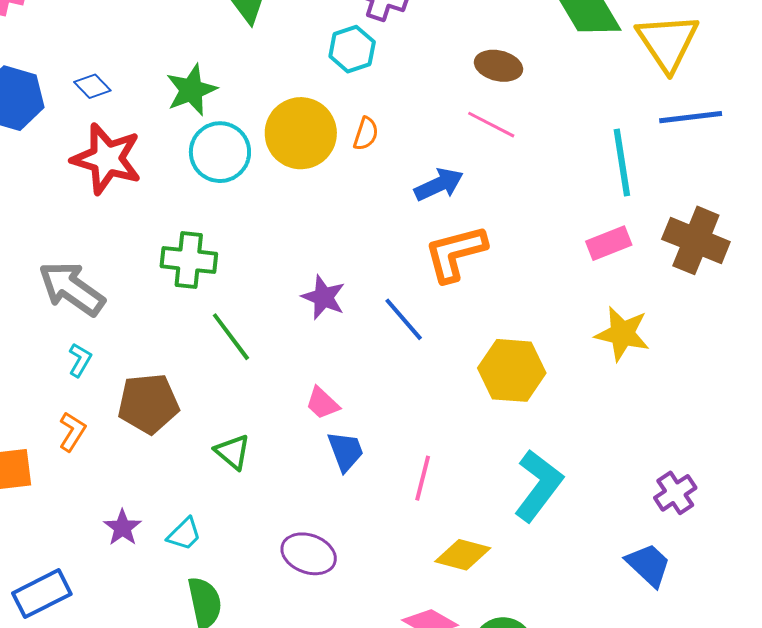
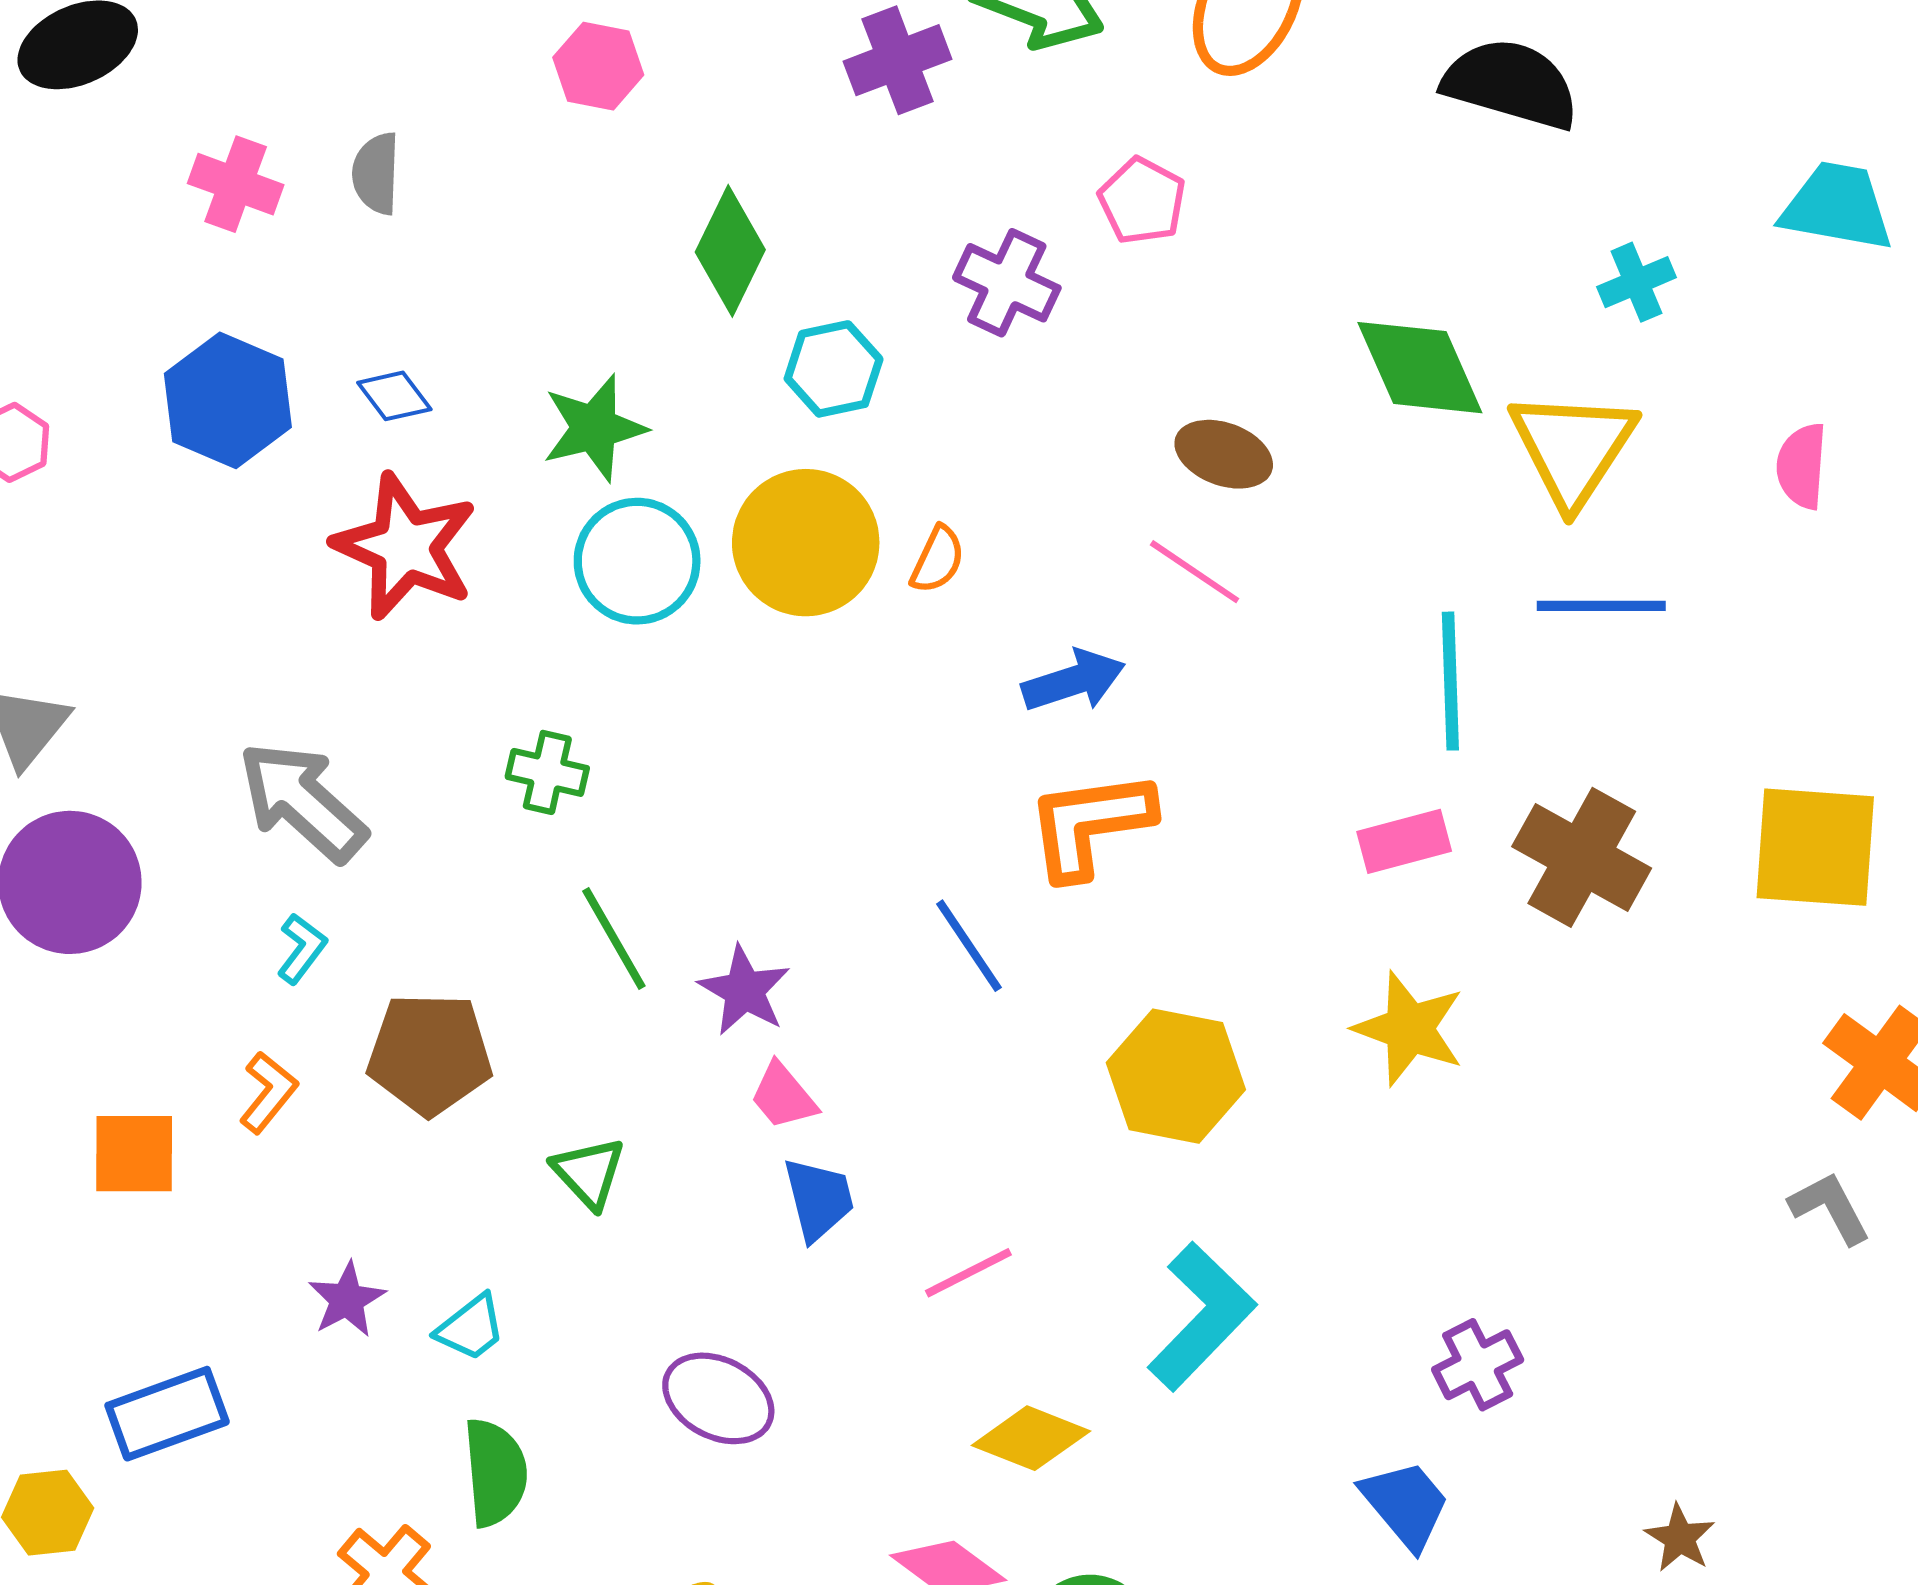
cyan hexagon: (352, 49) -> (834, 369), moved
green cross: (189, 260) -> (547, 772), size x0.7
purple star: (323, 297) -> (744, 990), moved
pink line: (423, 478) -> (968, 1273), turned 42

